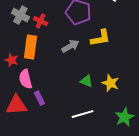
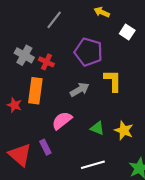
yellow L-shape: (100, 38) -> (113, 81), turned -80
pink semicircle: (25, 79) -> (62, 121), moved, turned 66
red triangle: (16, 105) -> (20, 155), turned 45

